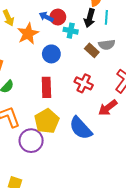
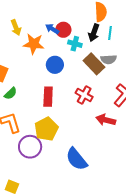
orange star: (28, 34) -> (34, 44), turned 30
brown rectangle: (92, 50) -> (94, 64), size x1.5
red arrow: (108, 108) -> (106, 120), turned 48
blue semicircle: (81, 128) -> (77, 159), moved

